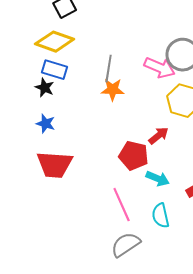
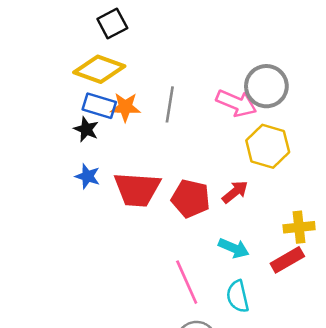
orange star: (113, 90) -> (125, 107), moved
red pentagon: (134, 156) -> (191, 198), moved
red trapezoid: (55, 165) -> (137, 189), moved

